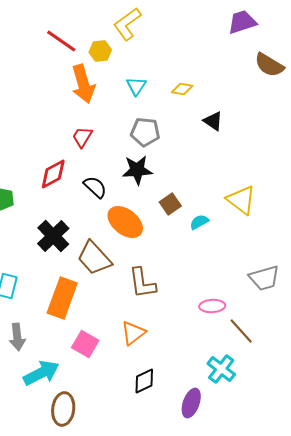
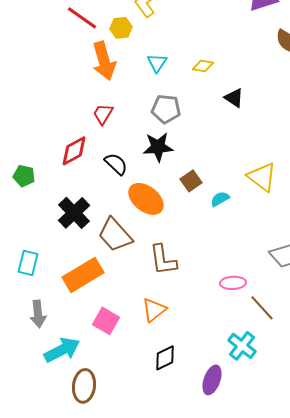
orange rectangle: (62, 298) -> (83, 275), turned 39

